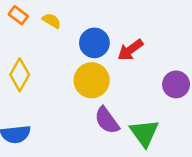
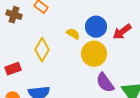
yellow semicircle: (51, 21) -> (73, 34), moved

